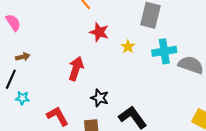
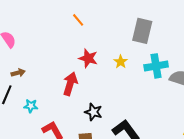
red star: (99, 32) -> (88, 58), moved
cyan star: (22, 98) -> (31, 106), moved

